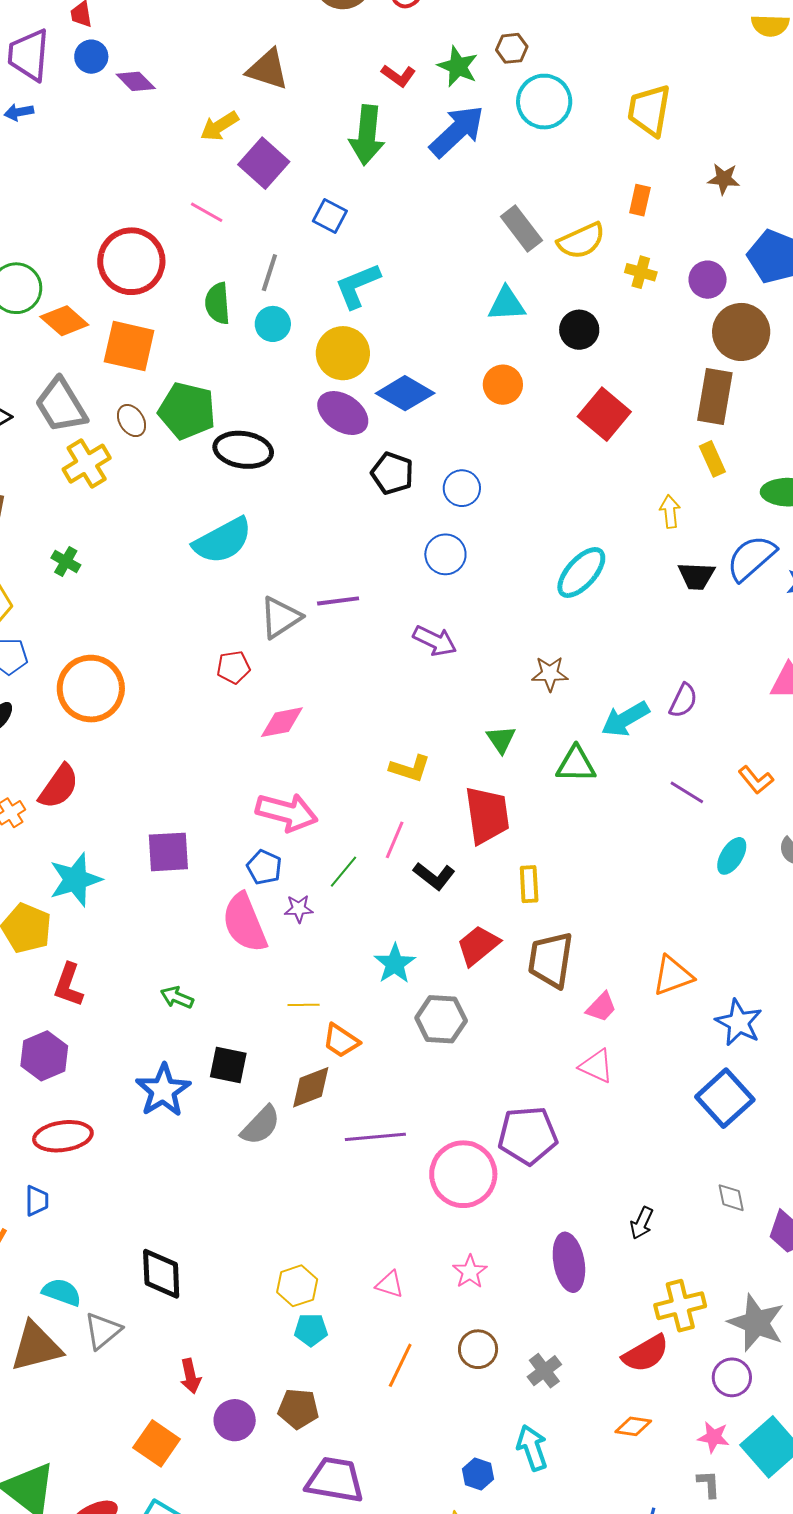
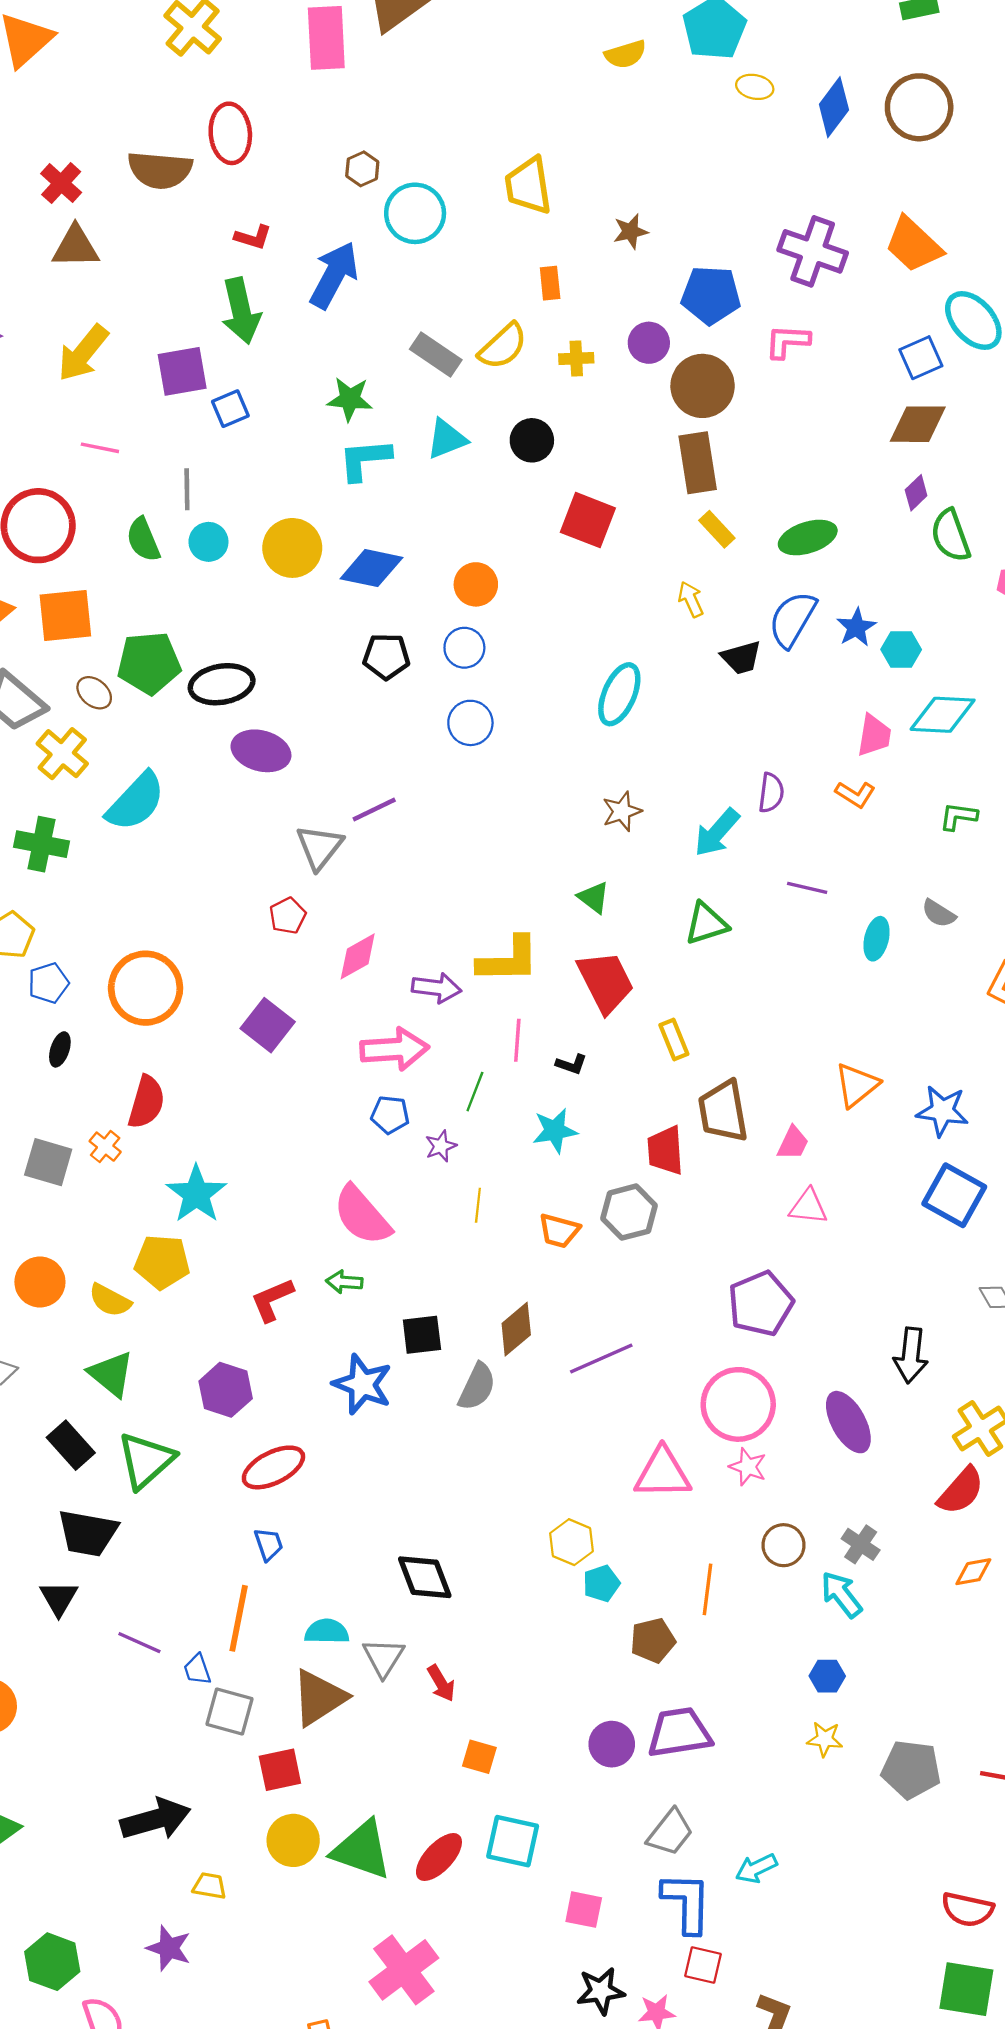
green star: (458, 66) -> (350, 399), moved
brown triangle: (268, 69) -> (76, 247), moved
yellow arrow: (219, 126) -> (83, 353), size x1.4
purple square: (264, 163) -> (182, 371), moved, turned -33
blue square: (330, 216) -> (230, 409), turned -32
cyan L-shape: (357, 286) -> (365, 459), moved, turned 36
orange circle: (503, 385) -> (476, 584), moved
purple ellipse: (343, 413) -> (261, 751), moved
cyan semicircle: (223, 541) -> (136, 802), moved
green cross: (66, 561) -> (42, 844), moved, size x1.6
purple arrow: (435, 641) -> (436, 988), moved
green triangle: (576, 764) -> (706, 924), moved
yellow L-shape: (410, 768) -> (508, 960), size x1.5
orange L-shape: (756, 780) -> (855, 794), moved
purple square: (168, 852) -> (268, 1025), moved, turned -30
black L-shape: (434, 876) -> (571, 1064), size x0.7
pink semicircle: (245, 923) -> (362, 1215), moved
red trapezoid: (478, 945) -> (665, 1150), moved, turned -36
cyan star: (395, 964) -> (555, 1131), moved, turned -30
red L-shape: (69, 985) -> (272, 1300), moved, turned 66
yellow line: (304, 1005) -> (478, 1205), moved, turned -64
orange trapezoid: (341, 1041) -> (559, 1231), moved
pink circle: (463, 1174) -> (738, 1404), moved
black arrow: (642, 1223) -> (911, 1355), size x1.5
pink triangle: (390, 1284) -> (663, 1473), moved, size x1.8
red arrow: (190, 1376) -> (441, 1683), moved
brown pentagon: (298, 1409) -> (653, 1640), moved
purple circle: (235, 1420) -> (612, 1744), moved
orange square: (157, 1443) -> (479, 1757), size x0.7
cyan arrow: (532, 1448) -> (841, 1594), moved

